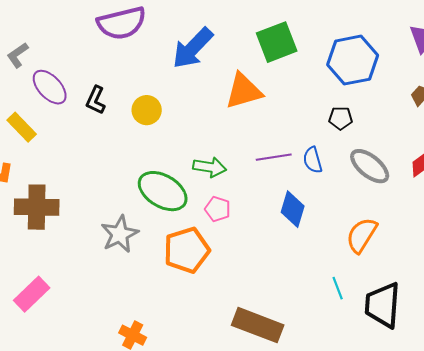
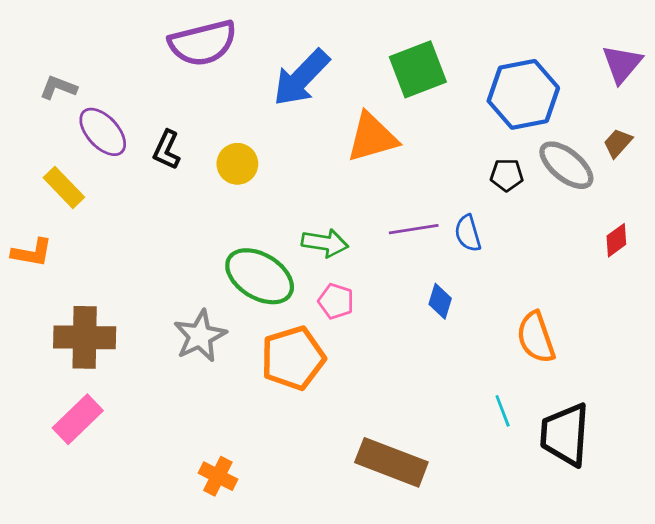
gray L-shape: (18, 55) -> (58, 87), turned 56
gray ellipse: (370, 166) -> (566, 165), moved
brown cross: (37, 207) -> (85, 337), moved
blue diamond: (293, 209) -> (440, 301), size x0.7
orange semicircle: (362, 235) -> (536, 337), turned -51

